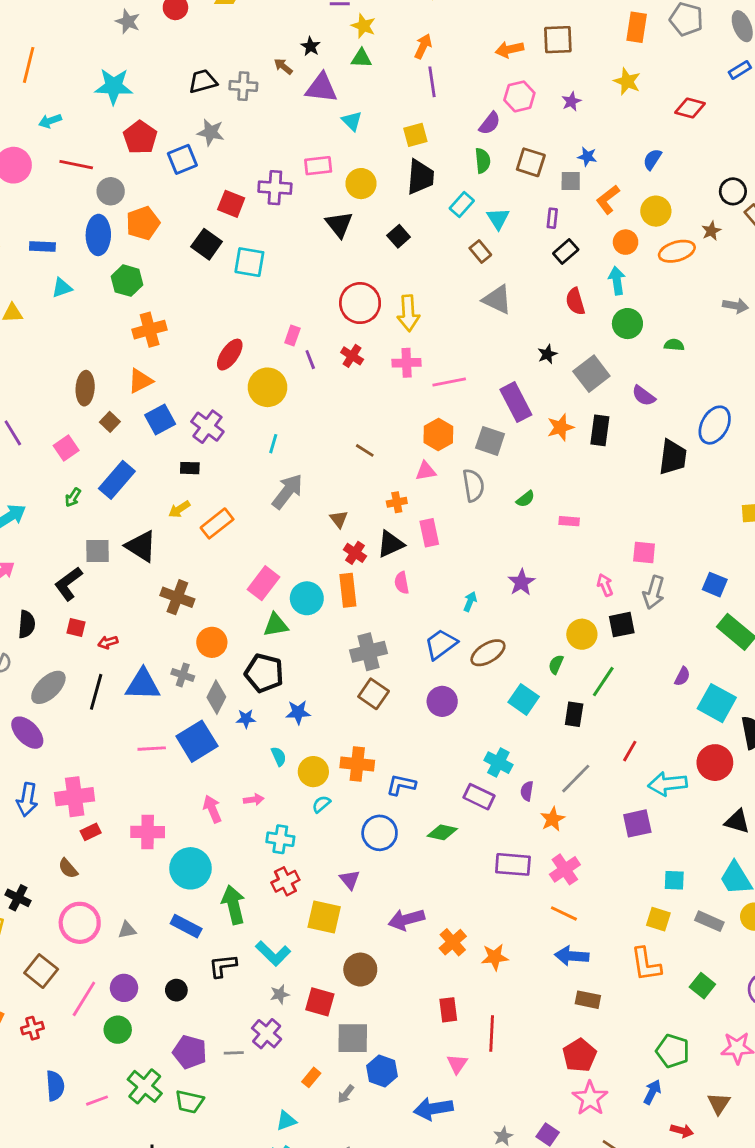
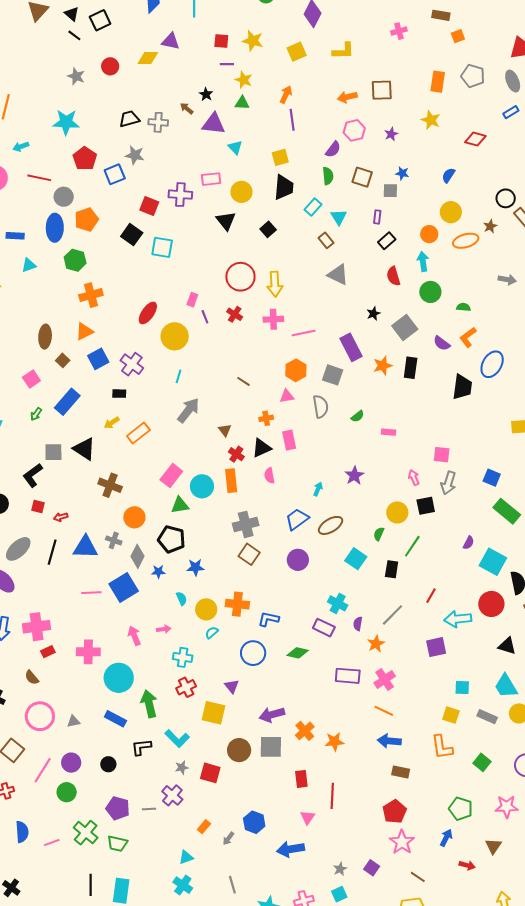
orange L-shape: (608, 200) -> (468, 337), moved
gray square: (353, 1038) -> (271, 747), moved

